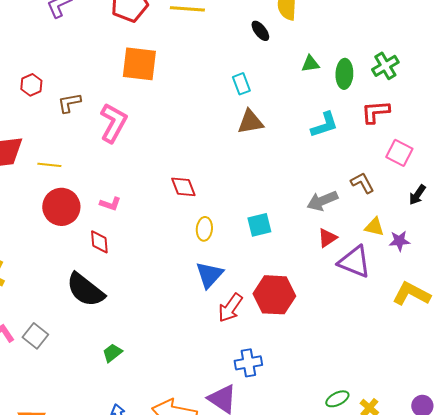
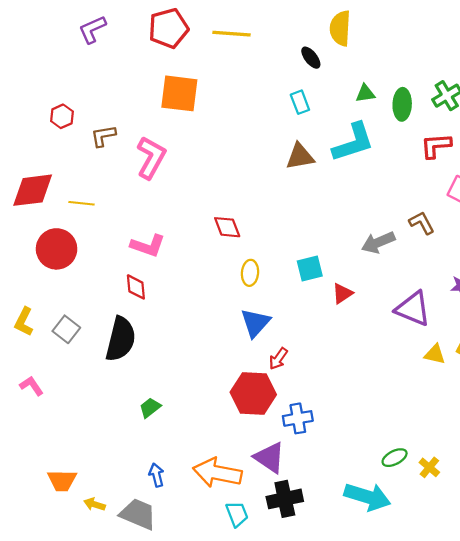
cyan rectangle: (241, 84) -> (300, 102), moved
cyan L-shape: (324, 125) -> (353, 142), moved, size x1.4
pink L-shape: (110, 204) -> (148, 246), size x1.5
red circle: (61, 207) -> (57, 249), moved
yellow triangle: (374, 227) -> (435, 354), moved
red triangle: (327, 238) -> (342, 293), moved
black semicircle: (85, 290) -> (121, 339), turned -114
red hexagon: (274, 295) -> (253, 393), moved
red arrow: (230, 308) -> (278, 359), size x0.7
gray square: (35, 336) -> (66, 329), moved

